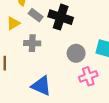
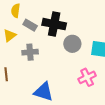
gray circle: (76, 53) -> (72, 44), moved

